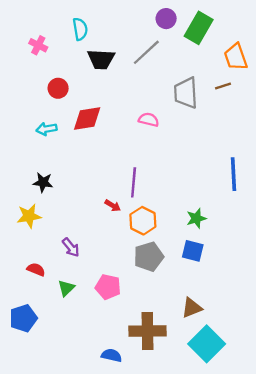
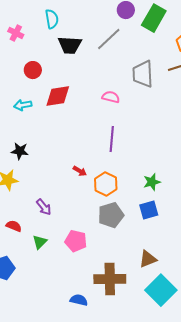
purple line: (134, 182) -> (112, 139), moved
blue square: (193, 251) -> (149, 210), turned -30

